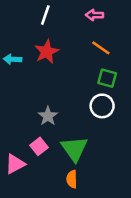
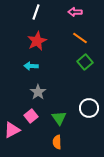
cyan arrow: (13, 59) -> (31, 66), moved
green square: (107, 78) -> (85, 62), turned 35
white circle: (102, 106) -> (89, 108), moved
green triangle: (74, 149) -> (59, 118), size x0.7

